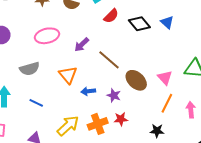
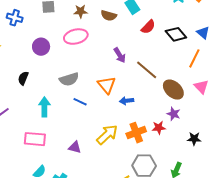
pink ellipse: (47, 36) -> (76, 37), moved
purple arrow: (82, 45) -> (120, 55), turned -77
purple star: (114, 95) -> (174, 114), moved
blue line: (36, 103) -> (80, 102), moved
orange line: (167, 103) -> (194, 58), moved

